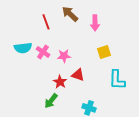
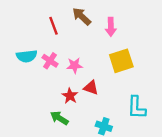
yellow square: (104, 52) -> (121, 61), size x1.5
cyan L-shape: (117, 80) -> (137, 108), moved
green arrow: (51, 101) -> (59, 118), turned 84

